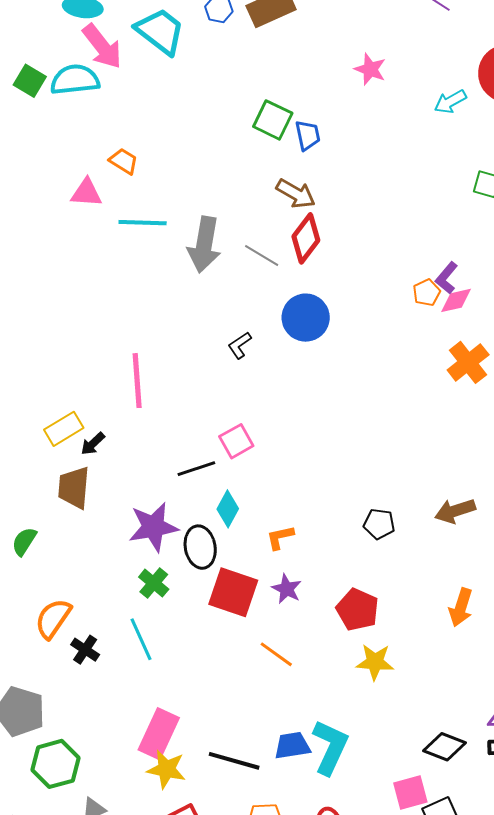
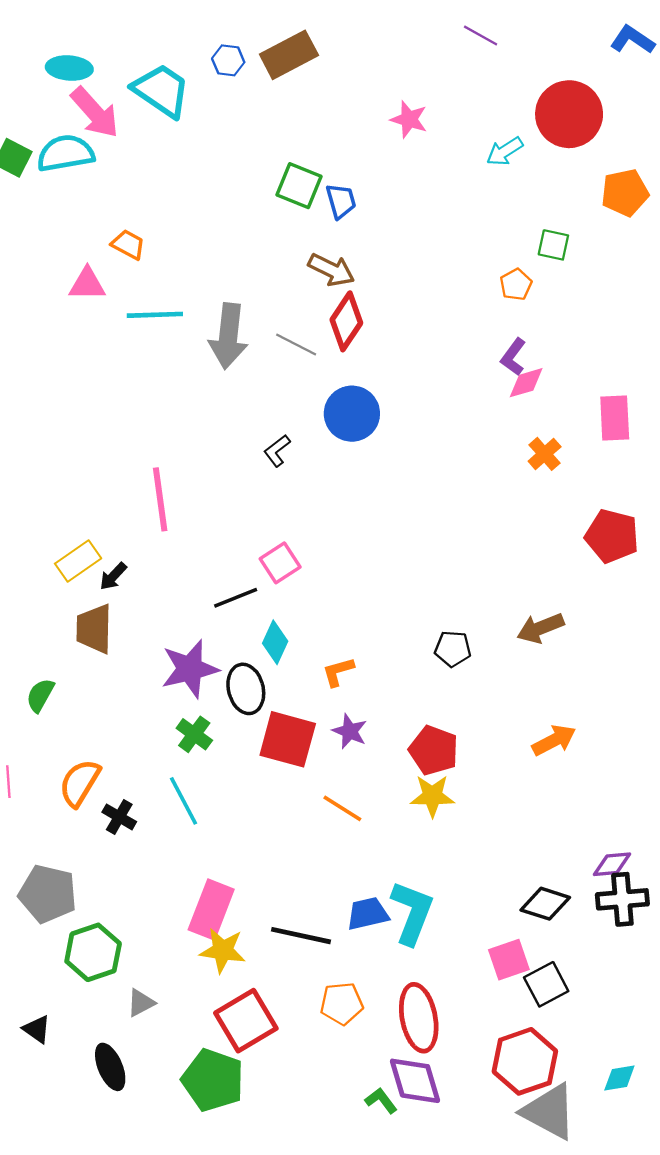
orange pentagon: (427, 293) -> (516, 285), moved
orange cross: (468, 362) -> (545, 454), size x0.7
orange arrow: (461, 607) -> (554, 740), turned -132
yellow star: (375, 662) -> (432, 796), moved

